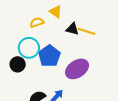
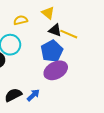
yellow triangle: (56, 12) -> (48, 13), moved
blue pentagon: (49, 56) -> (52, 51), moved

